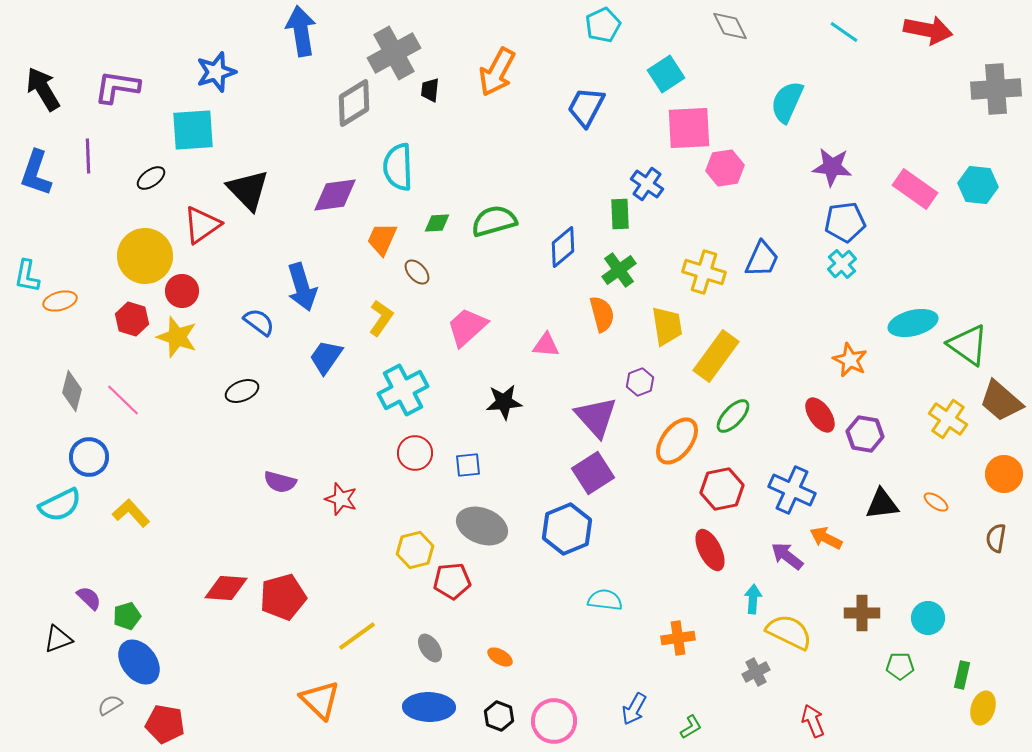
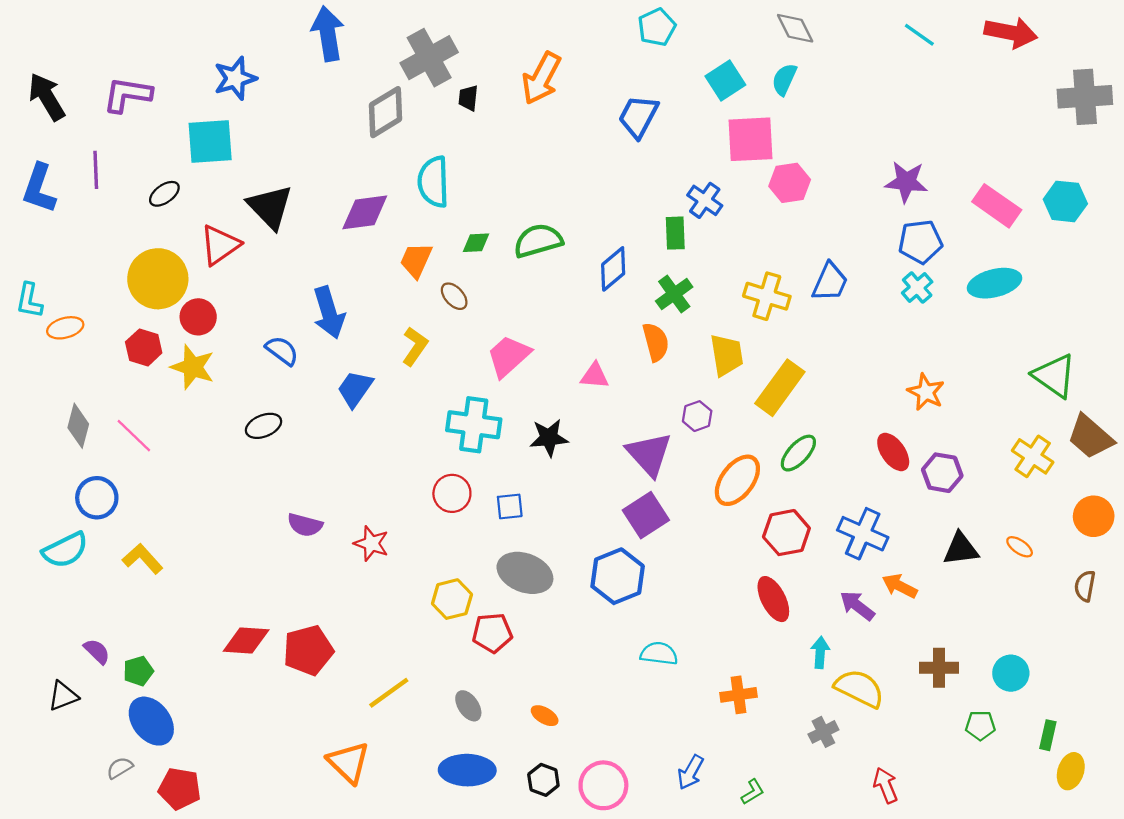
cyan semicircle: (787, 102) -> (784, 79), moved, size x0.7
cyan ellipse: (913, 323) -> (994, 283), moved
cyan cross: (403, 390) -> (474, 425), moved, turned 36

